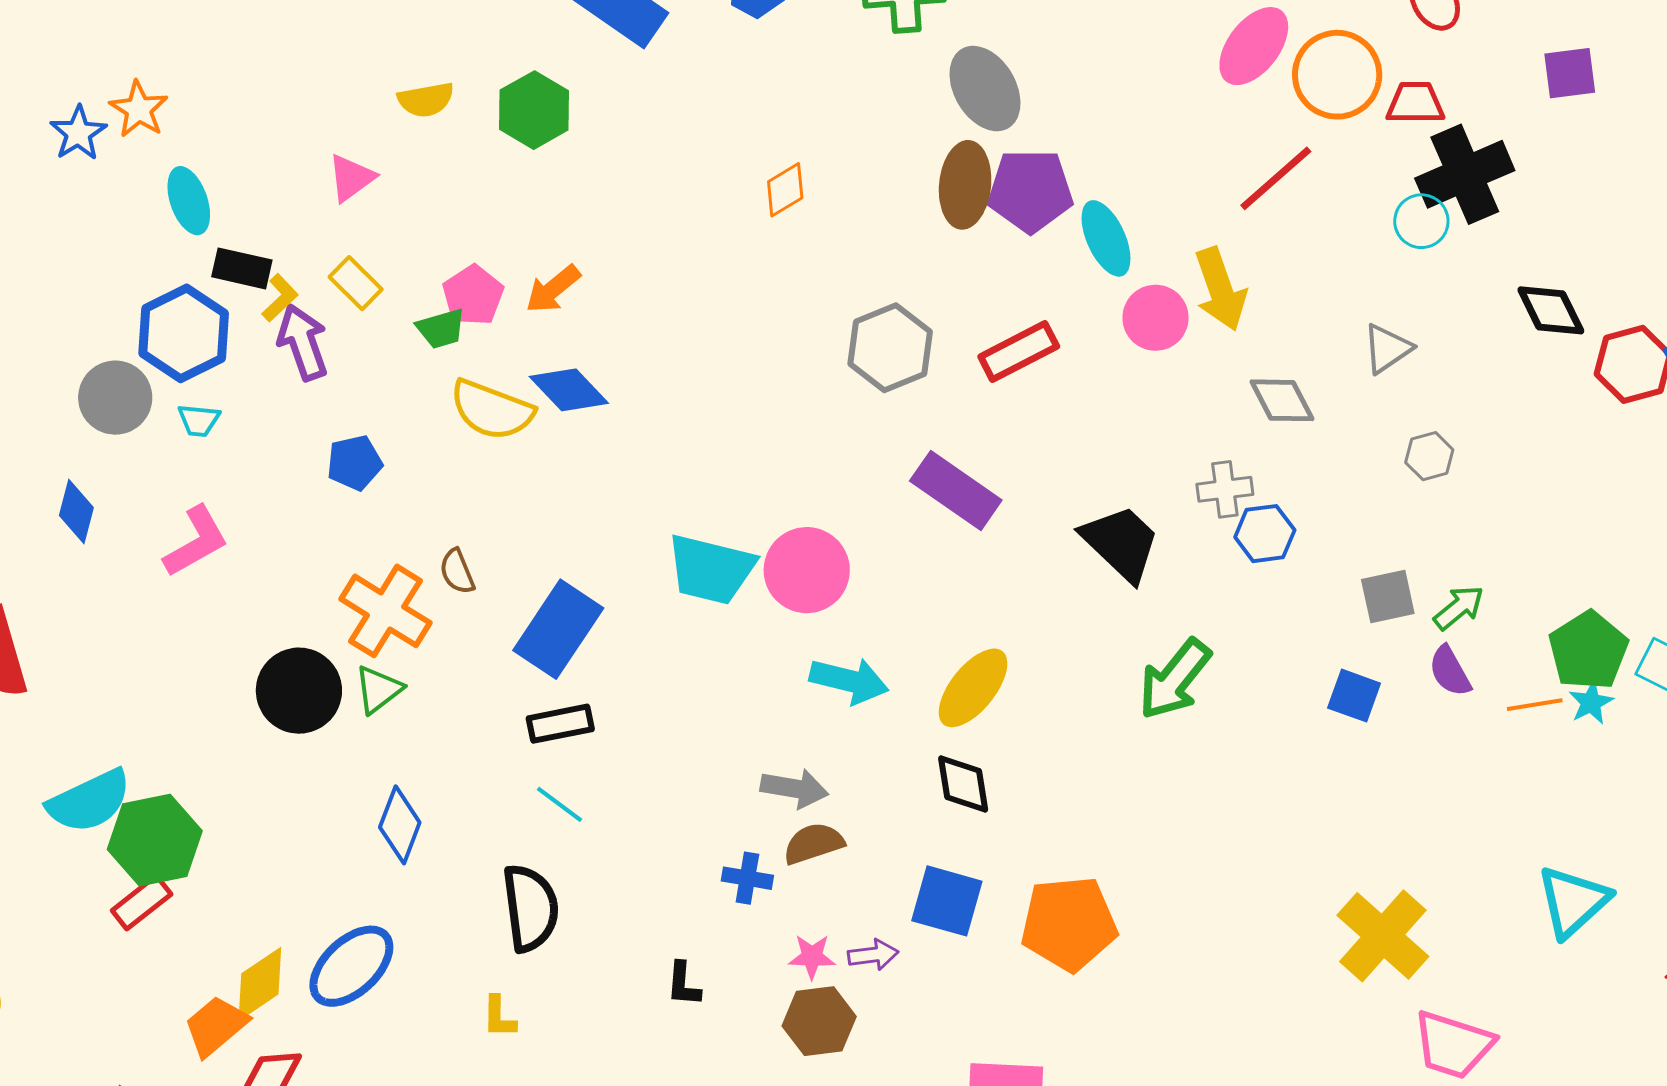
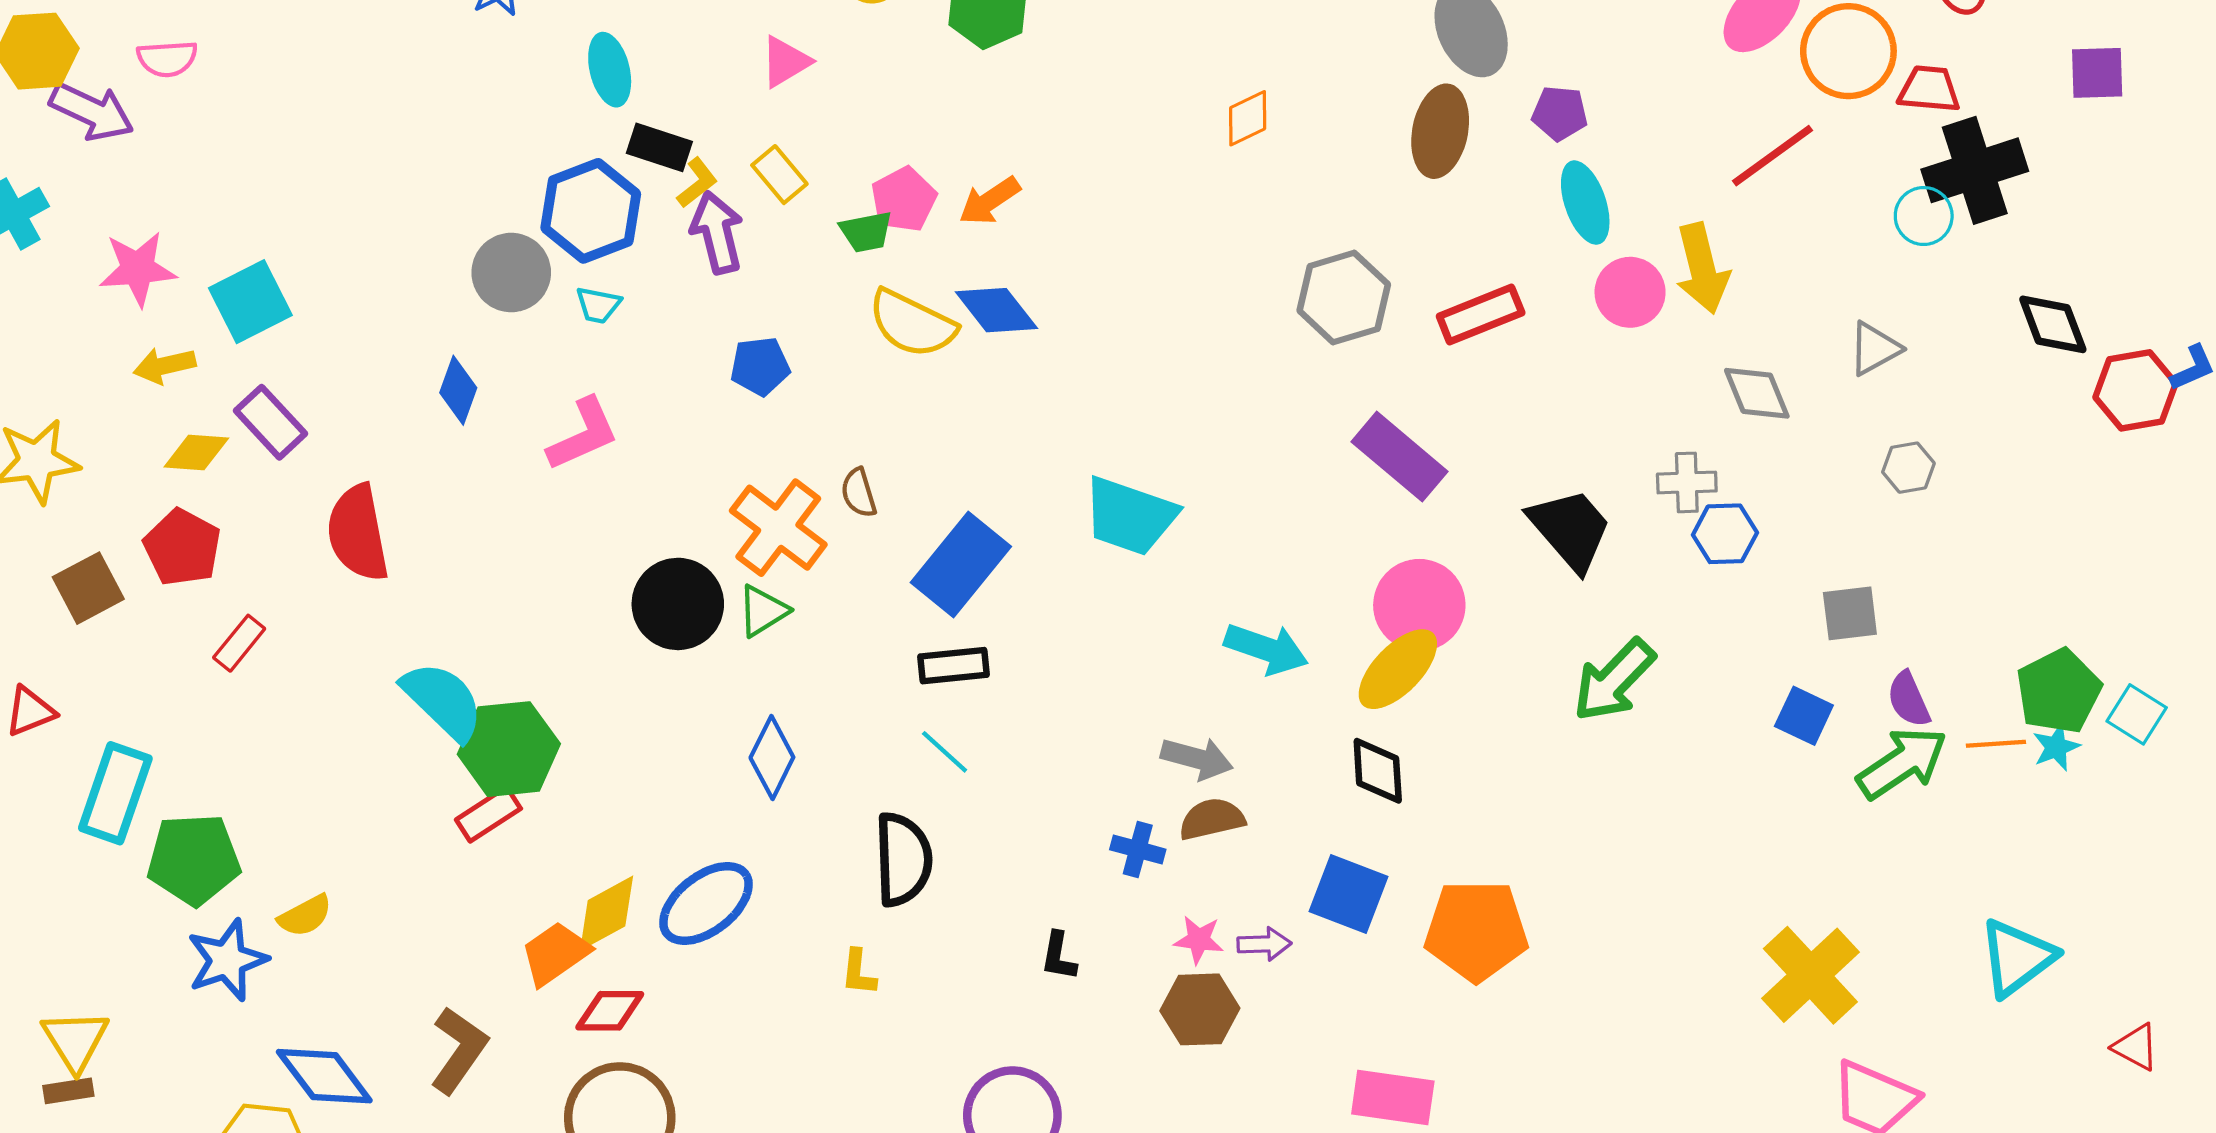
purple pentagon: (1030, 191) -> (1560, 113), moved, size x0.6
pink circle: (807, 570) -> (1419, 605), moved
green arrow: (1459, 608) -> (1902, 763), moved, size x1.6
cyan semicircle: (89, 801) -> (443, 701), turned -116

